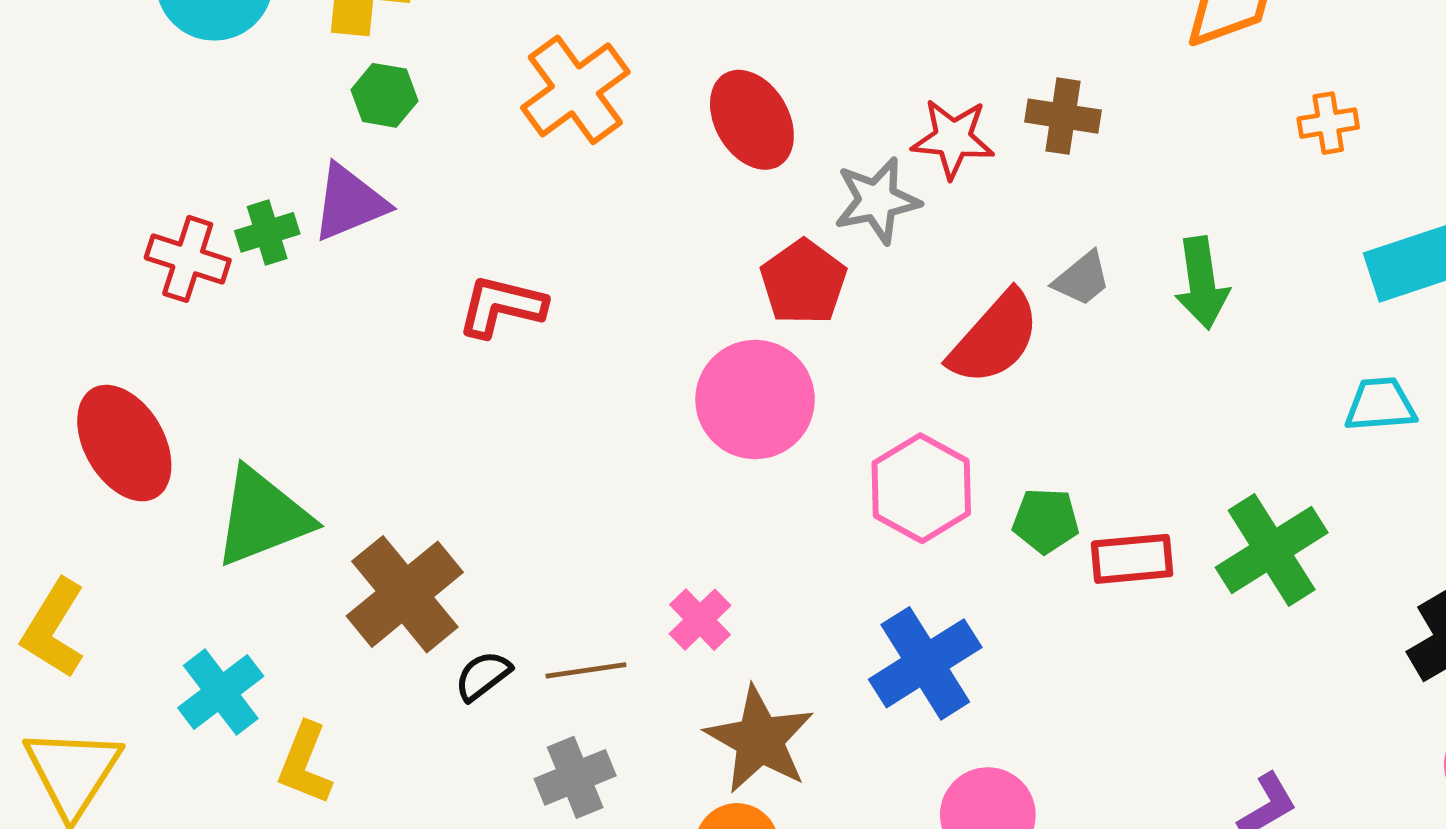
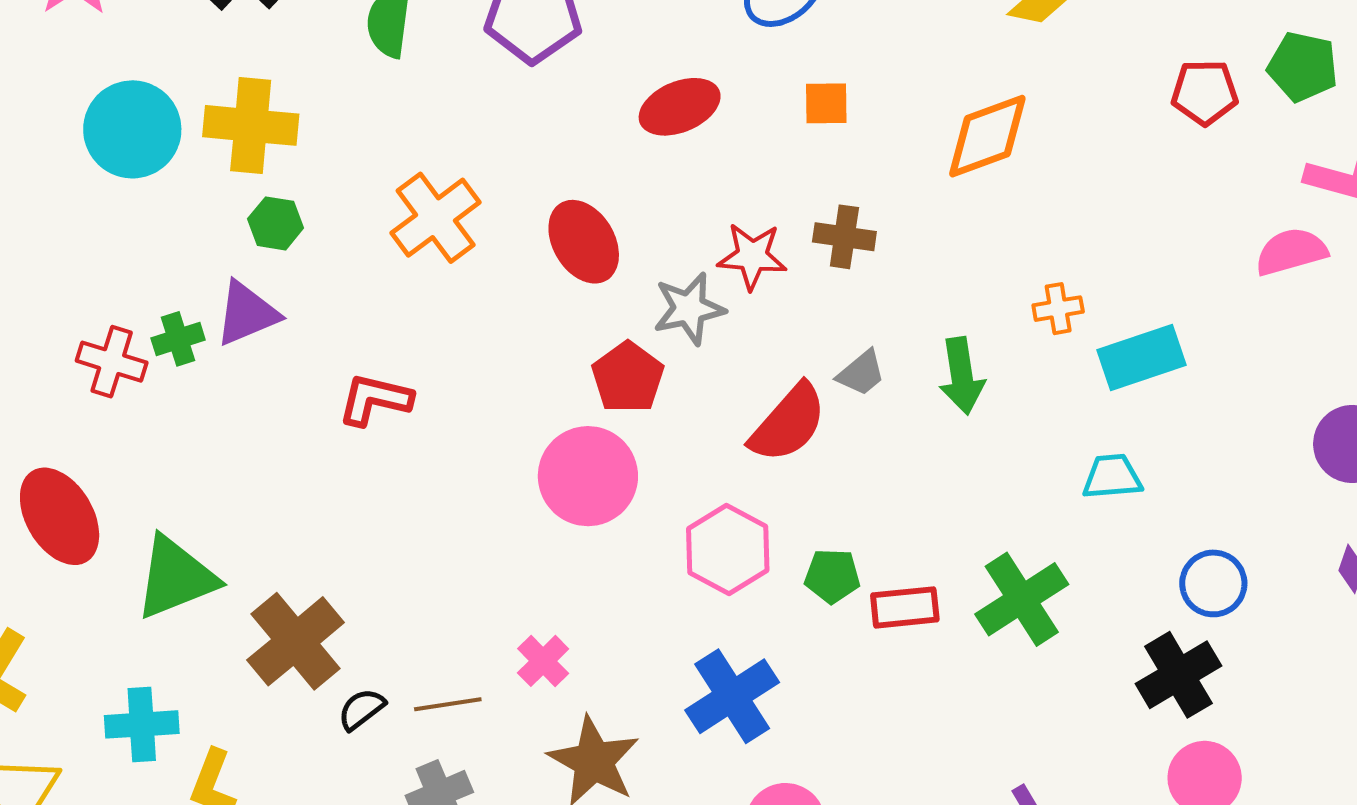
orange cross: (1328, 123) -> (1058, 309), moved
cyan cross: (221, 692) -> (142, 724), turned 34

